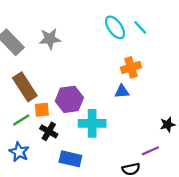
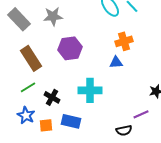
purple hexagon: (69, 99) -> (70, 48), moved
orange square: (42, 110) -> (46, 125), moved

